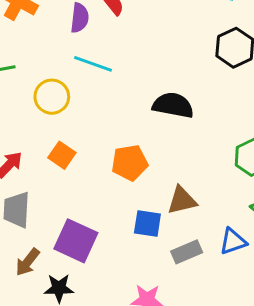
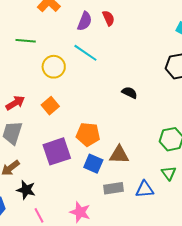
black semicircle: (173, 105) -> (129, 93), size x0.6
orange pentagon: (130, 163) -> (88, 134), moved
purple square: (76, 241) -> (57, 151), moved, turned 32

